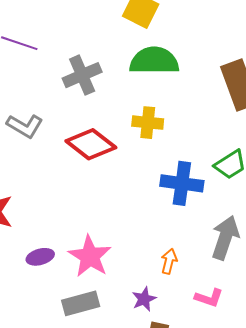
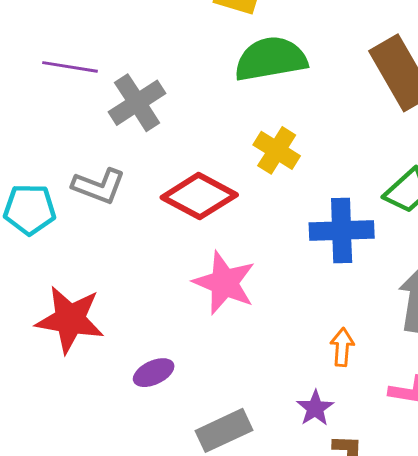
gray cross: (82, 75) -> (137, 103), moved
yellow cross: (148, 123) -> (277, 150), turned 36
pink star: (90, 256) -> (224, 283), moved

